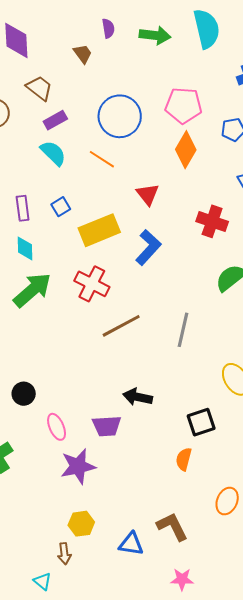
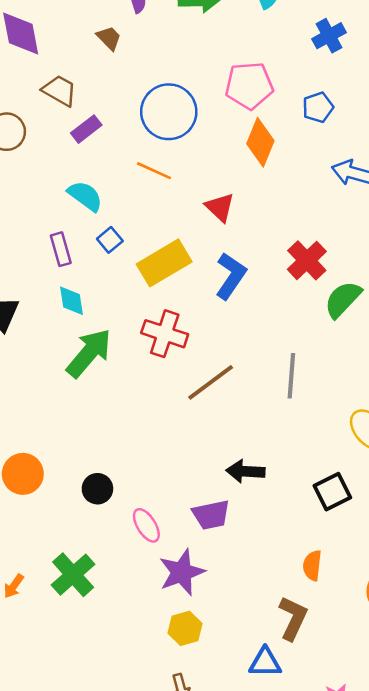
cyan semicircle: (53, 153) -> (85, 196), moved
red cross: (212, 221) -> (307, 260), moved, turned 36
orange semicircle: (184, 459) -> (312, 565), moved
yellow hexagon: (81, 524) -> (185, 628), moved
brown L-shape: (172, 527) -> (293, 618), moved, turned 60

